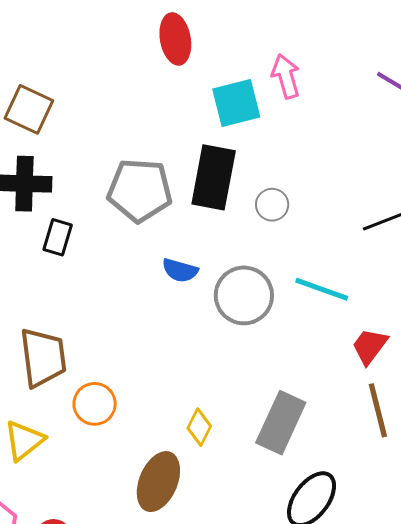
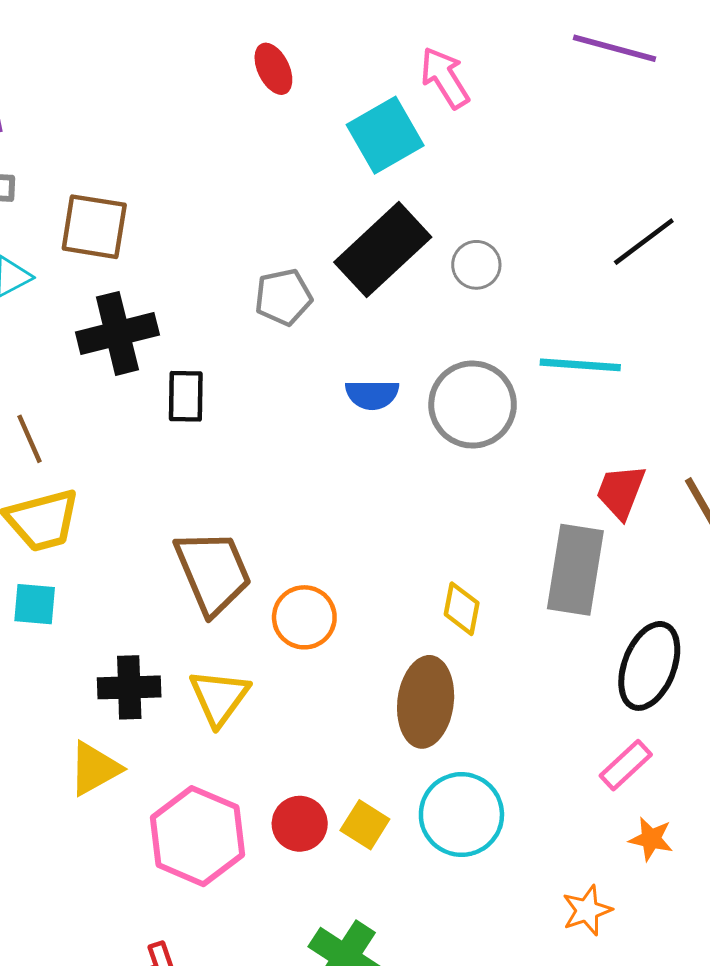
red ellipse: (175, 39) -> (273, 69), size x0.7
black rectangle: (214, 177) -> (383, 250), turned 52
gray pentagon: (140, 190) -> (283, 297), size x0.6
red trapezoid: (370, 346) -> (621, 492), moved

